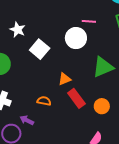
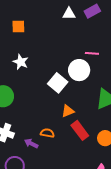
white square: (40, 49) -> (58, 83), moved
purple arrow: (27, 120) -> (31, 143), moved

